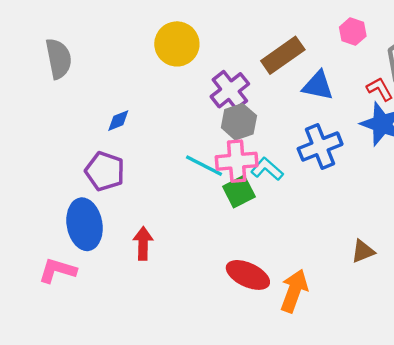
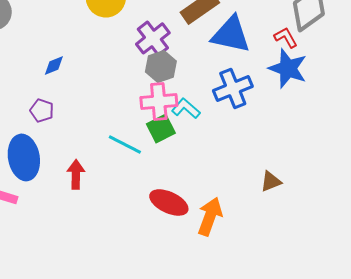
blue triangle: (318, 86) -> (231, 34), size x1.4
cyan line: (204, 166) -> (125, 144), moved
purple pentagon: (105, 171) -> (42, 110), size x0.7

